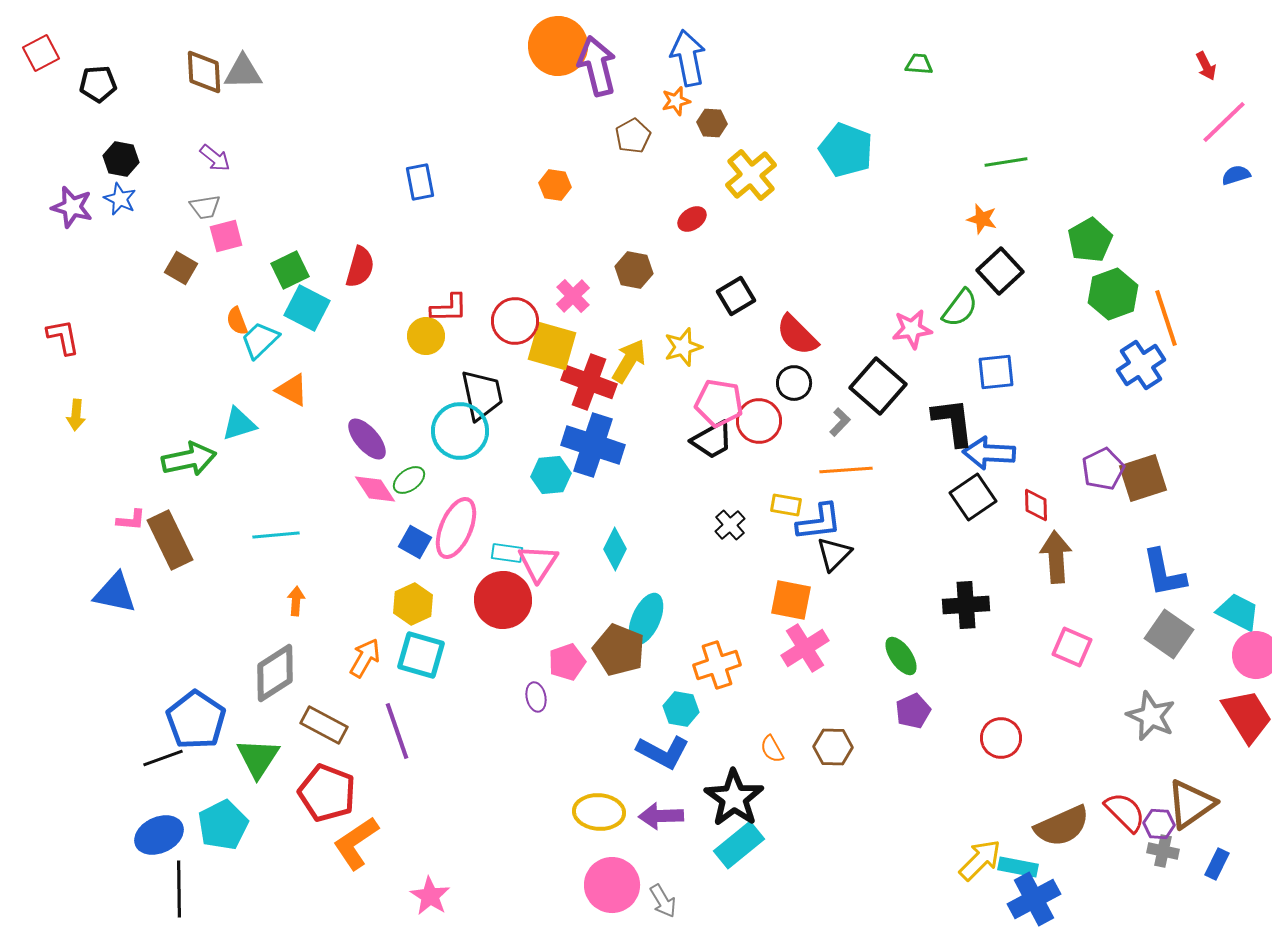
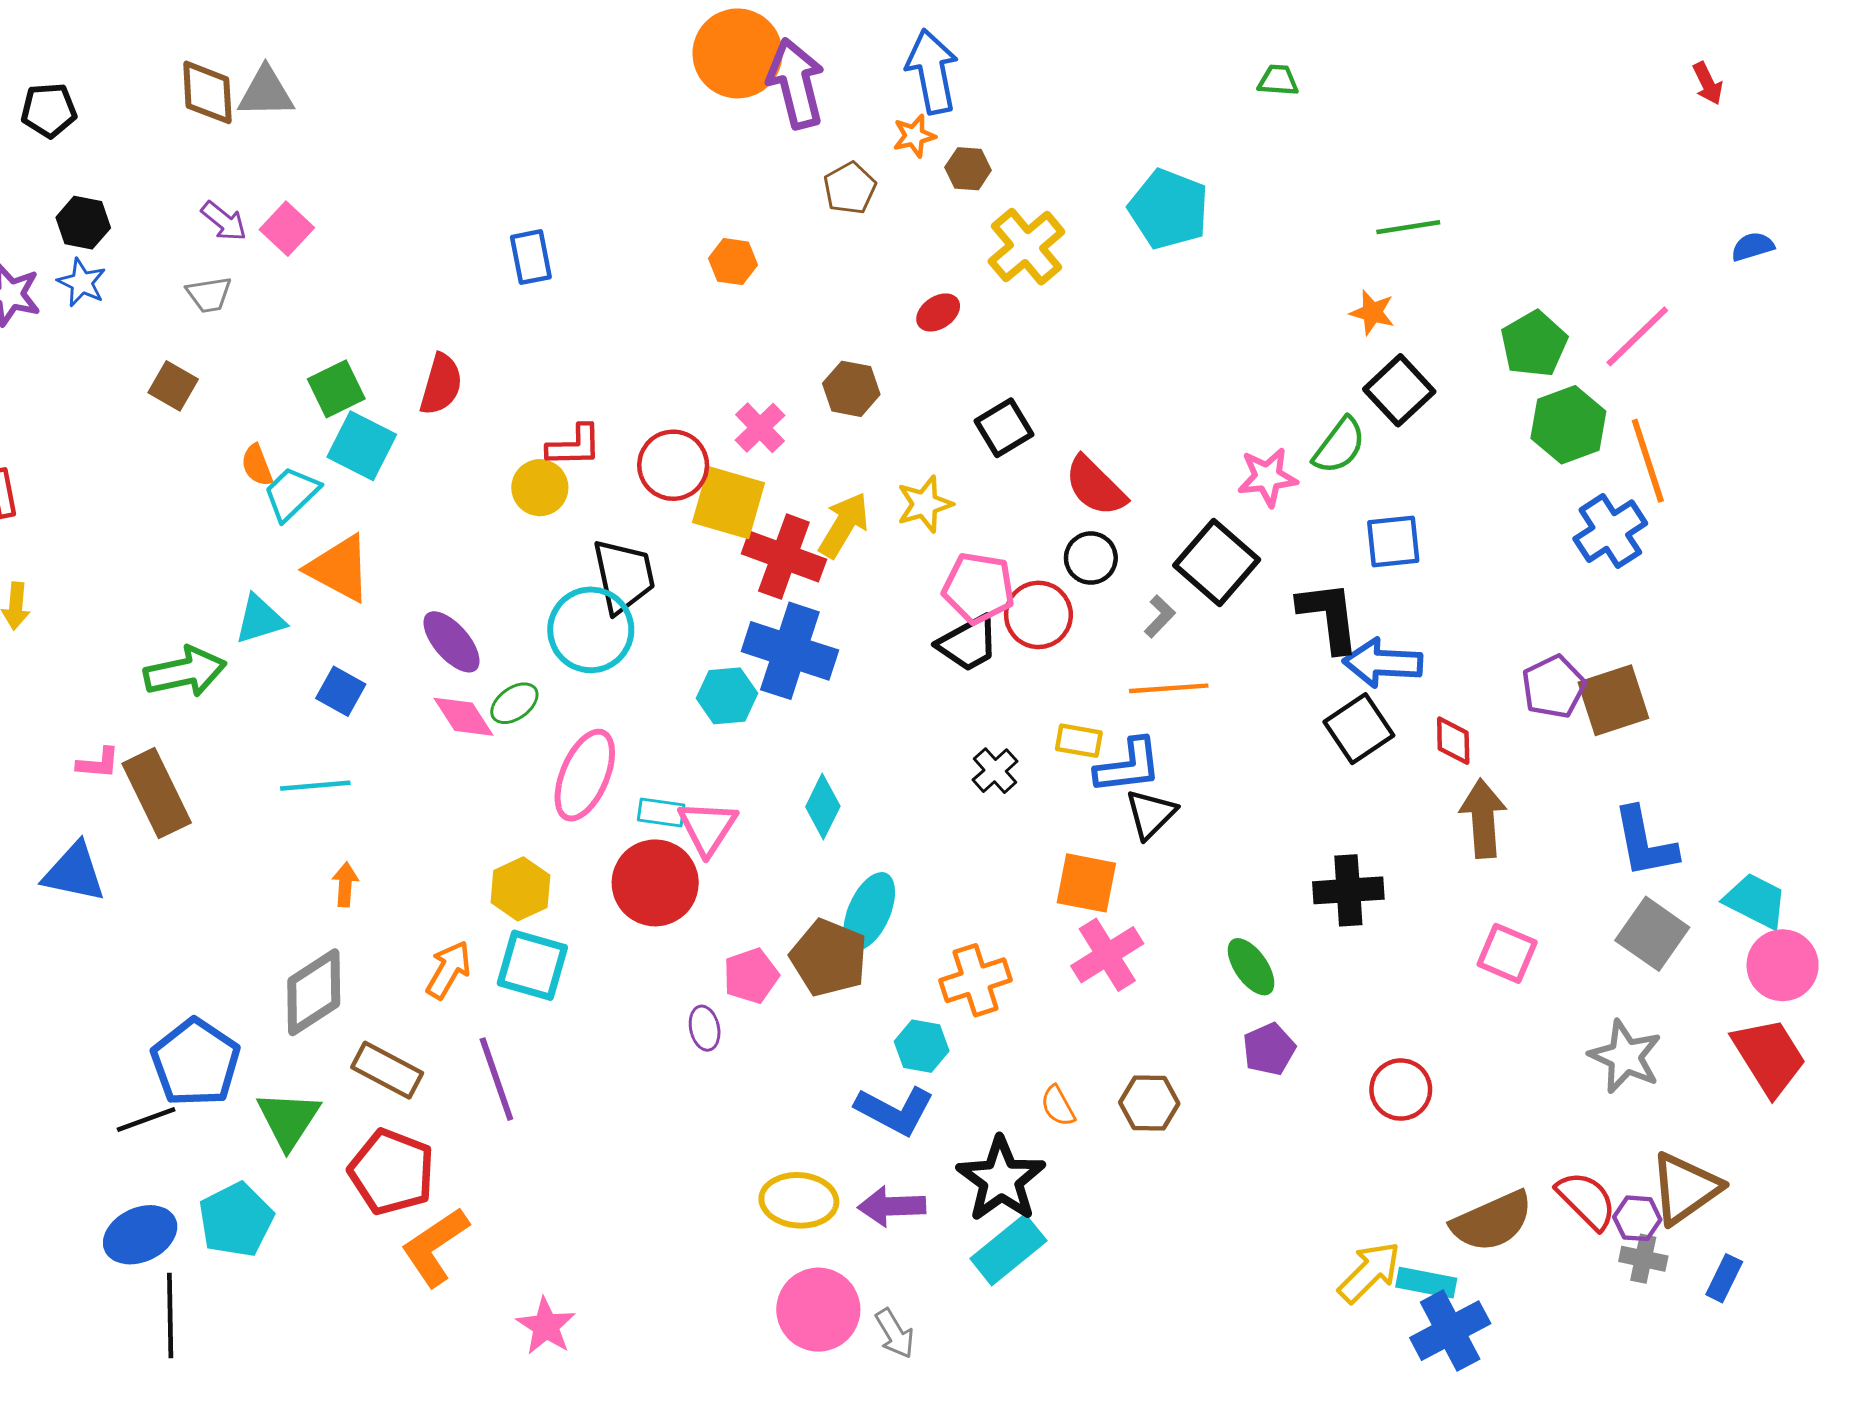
pink line: (1224, 122) -> (1637, 336), moved
pink square: (226, 236) -> (287, 229), moved, turned -32
orange triangle: (292, 390) -> (339, 568), size x1.4
blue square: (415, 542) -> (341, 691), moved

